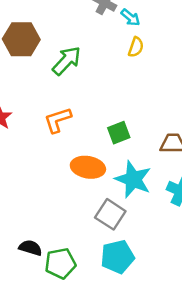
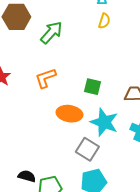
green square: (119, 133) -> (93, 87), turned 36

